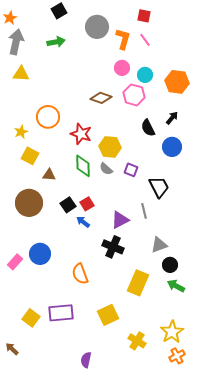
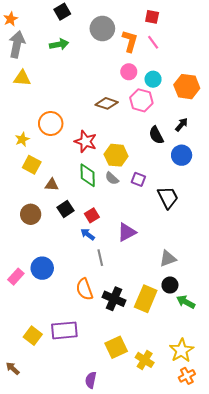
brown circle: (29, 203) -> (31, 214), size x0.7
black square: (68, 205) -> (65, 209), moved
gray line: (144, 211) -> (100, 258), moved
black cross: (113, 247) -> (114, 299), moved
black circle: (170, 265) -> (170, 285), moved
yellow square: (108, 315) -> (116, 347), moved

